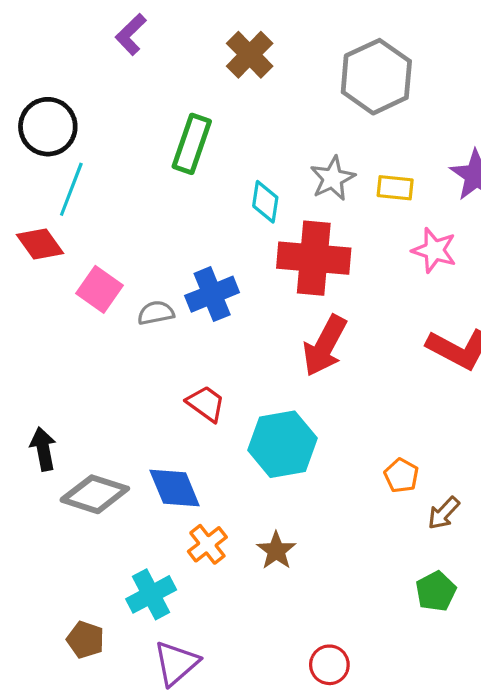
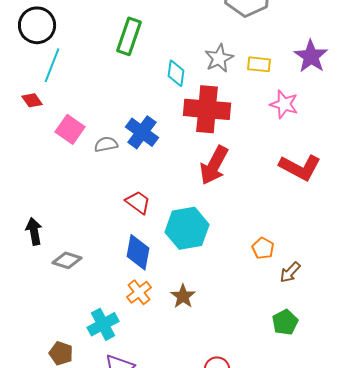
red diamond: (40, 244) -> (32, 100), size x0.7
blue cross: (212, 294) -> (142, 132), turned -32
blue diamond: (175, 488) -> (138, 252), moved, turned 33
gray diamond: (95, 494) -> (67, 260), size x0.7

